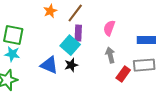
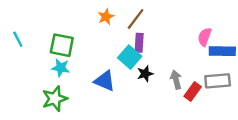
pink semicircle: (109, 28) -> (205, 37), moved
gray arrow: (110, 55) -> (176, 80), moved
black star: (71, 65) -> (145, 74), moved

